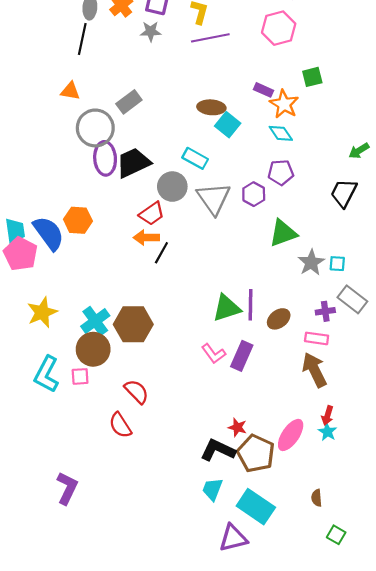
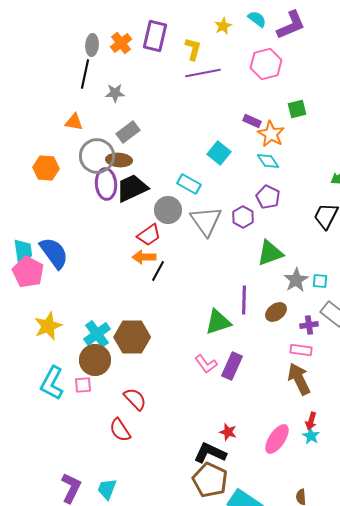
gray star: (151, 31) -> (115, 93), moved
brown ellipse: (211, 107) -> (119, 160), moved
purple pentagon: (281, 172) -> (268, 197), turned 30
orange hexagon: (78, 220) -> (46, 168), moved
purple line: (250, 305) -> (244, 300), moved
brown ellipse: (279, 319) -> (276, 312), moved
brown pentagon: (256, 453) -> (210, 480), moved
cyan trapezoid: (212, 489) -> (107, 489), moved

